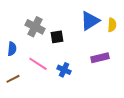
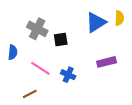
yellow semicircle: (112, 25) -> (119, 18), moved
brown line: (13, 79) -> (30, 94), moved

